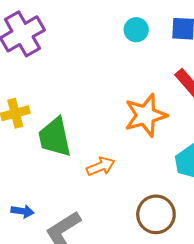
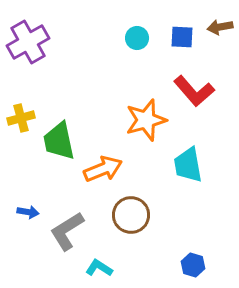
orange arrow: (101, 166) -> (103, 169), size x1.4
brown circle: (156, 214) -> (131, 215), moved

